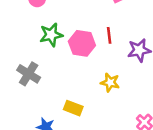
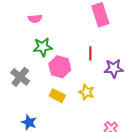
pink hexagon: (82, 43) -> (60, 67), moved
yellow rectangle: (73, 108) -> (57, 96), moved

